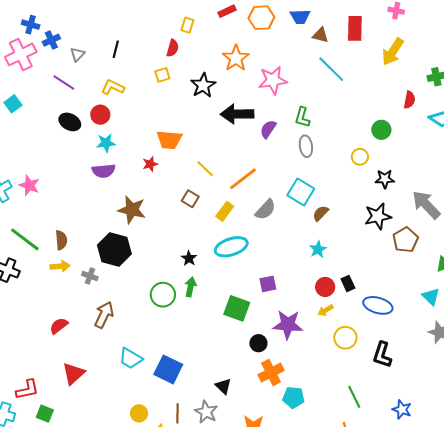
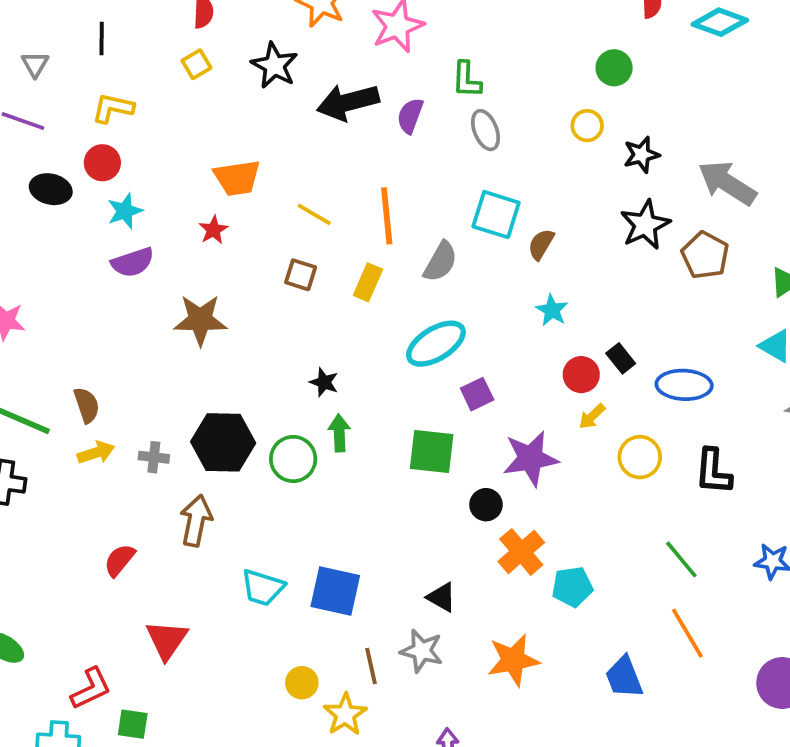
orange line: (243, 179) -> (387, 216), turned -44
cyan ellipse: (231, 247) -> (436, 344), moved
black hexagon: (114, 250) -> (223, 442), moved

